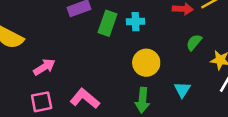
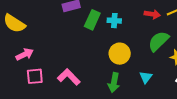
green semicircle: (194, 42) -> (159, 41), size x1.6
pink arrow: (44, 67) -> (25, 54), moved

